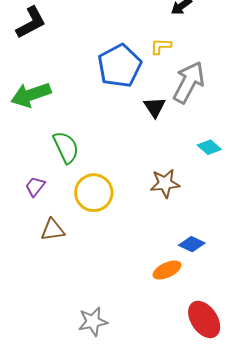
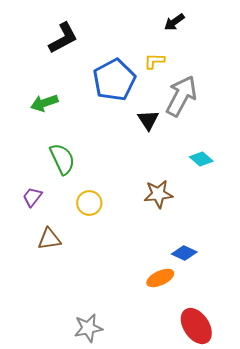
black L-shape: (31, 23) -> (63, 38), moved
green arrow: (31, 95) -> (44, 103), moved, size x0.7
yellow circle: (94, 193) -> (89, 203), size x0.7

